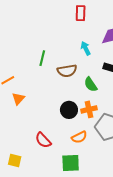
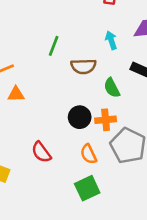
orange triangle: (18, 99) -> (16, 94), turned 40
orange semicircle: (79, 137) -> (88, 154), turned 84
green square: (71, 163) -> (87, 188), moved, turned -30

